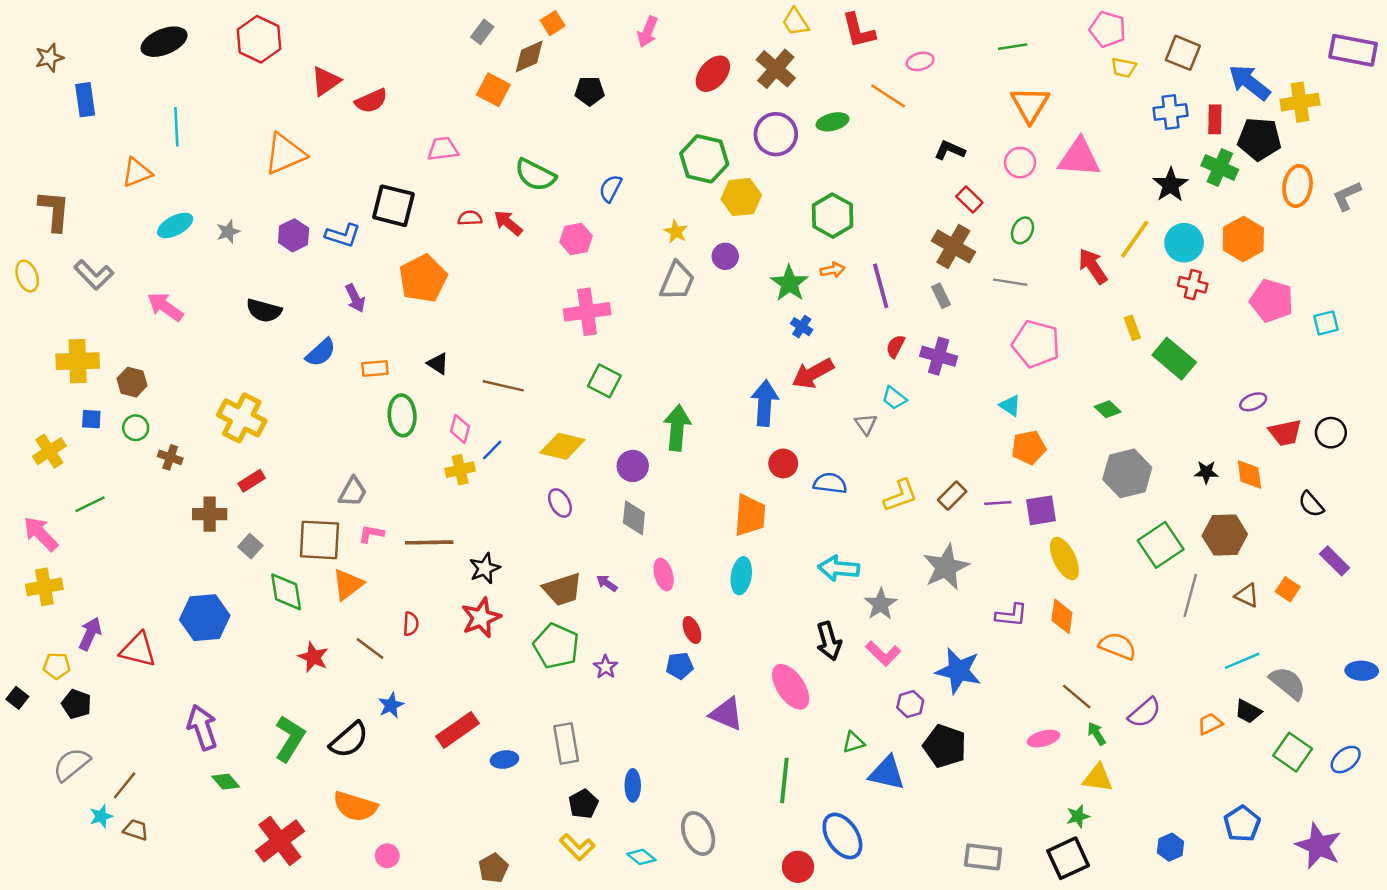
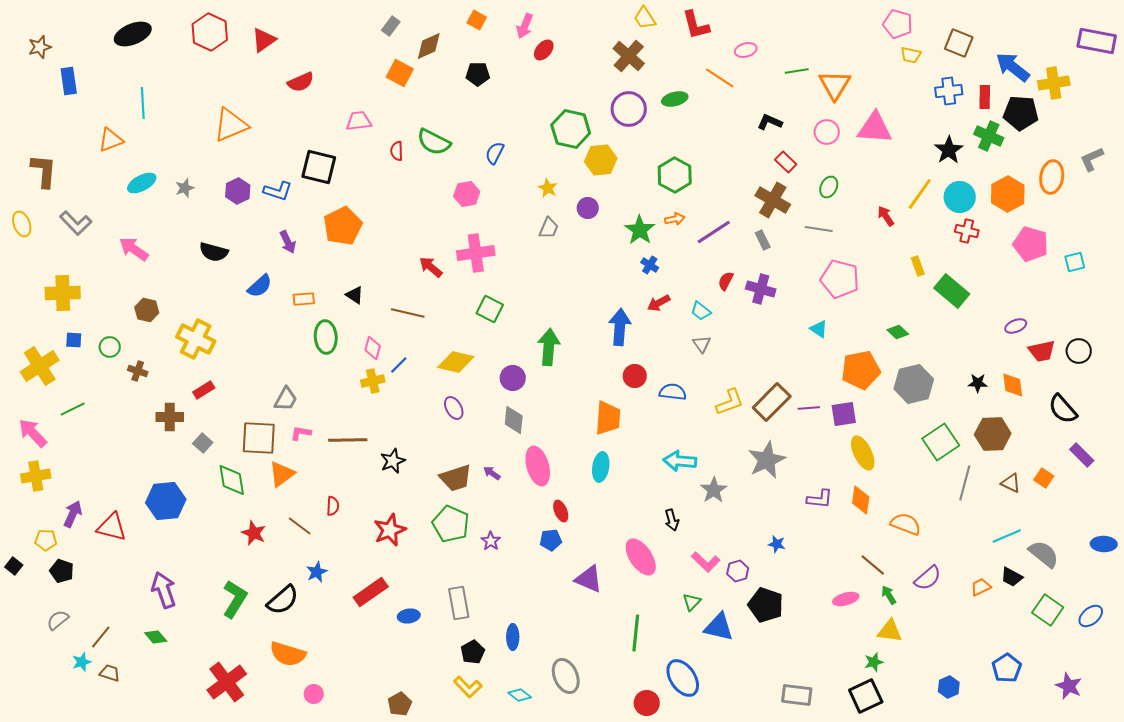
orange square: (553, 23) -> (477, 20), moved, turned -30
green line: (1013, 47) -> (797, 71), moved
red ellipse: (713, 74) -> (544, 50), moved, size x0.7
red triangle: (326, 81) -> (264, 40), moved
orange ellipse: (1298, 186) -> (1052, 177), moved
red semicircle: (470, 218) -> (397, 151), moved, turned -90
red arrow: (508, 223) -> (431, 267), moved
red arrow: (1093, 266) -> (886, 216), size x0.7
gray trapezoid: (677, 281) -> (549, 228), size x0.7
purple line: (881, 286) -> (714, 232), turned 72
red arrow: (813, 373) -> (659, 303), size x0.7
brown hexagon: (132, 382) -> (147, 310), moved
cyan trapezoid: (894, 398) -> (701, 311), moved
orange pentagon: (1029, 447) -> (861, 370), moved, size x1.4
yellow cross: (49, 451) -> (40, 366), size x1.4
brown rectangle: (952, 496) -> (772, 402), size x1.6
black semicircle: (1311, 504) -> (1063, 409), size x1.4
pink ellipse: (664, 575) -> (538, 466), size x1.5
red star: (481, 618) -> (390, 530), moved
black arrow: (829, 641) -> (672, 520), size x0.7
pink L-shape: (883, 653) -> (706, 562), moved
blue star: (958, 671) -> (777, 544), size x0.5
green triangle: (854, 742) -> (692, 602), turned -30
gray semicircle: (72, 764) -> (58, 620), size x0.7
green diamond: (226, 782) -> (156, 637), moved
purple star: (1319, 846) -> (1069, 686), size x0.7

